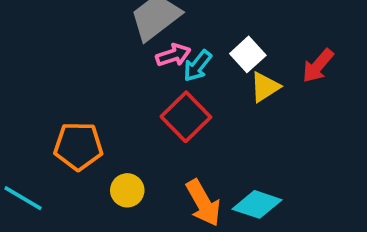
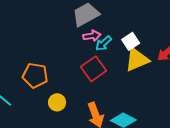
yellow triangle: (265, 87) -> (137, 60), size x1.5

